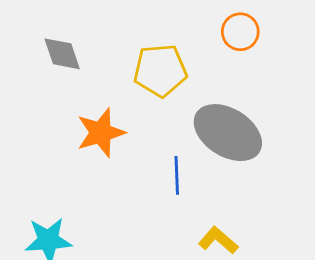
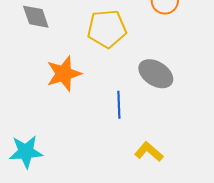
gray ellipse: (228, 133) -> (156, 74), size x0.7

